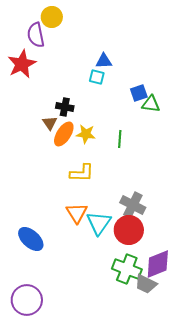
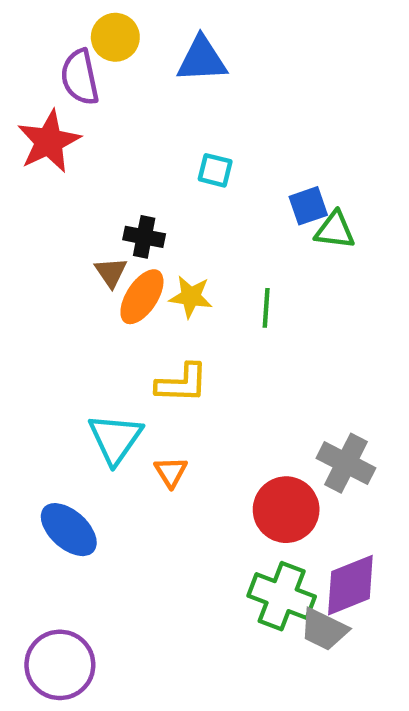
blue triangle: (104, 61) -> (202, 59), moved, size x1.4
gray cross: (133, 205) -> (346, 463), moved
orange triangle: (77, 213) -> (171, 472), size x0.7
cyan triangle: (99, 223) -> (115, 439), moved

